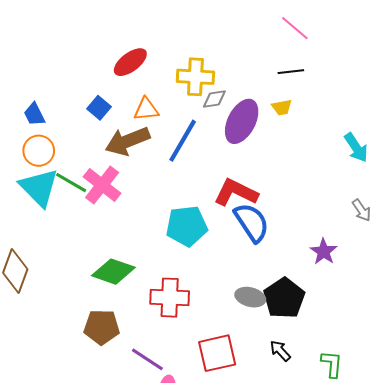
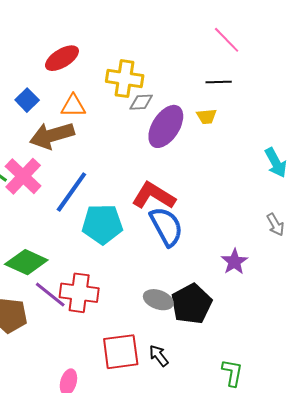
blue line: (183, 141) -> (71, 192), moved
black arrow: (280, 351) -> (159, 356), moved
purple line: (147, 359) -> (50, 295), moved

